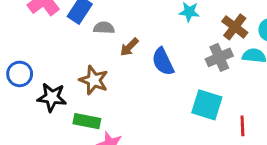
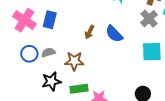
gray semicircle: (104, 28) -> (48, 52), moved
blue circle: (20, 74) -> (29, 54), moved

